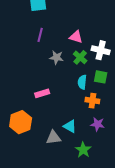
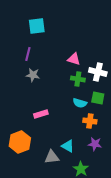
purple line: (40, 35) -> (28, 54), moved
gray star: (56, 57) -> (33, 75), moved
green cross: (80, 57) -> (78, 79), turned -32
cyan semicircle: (82, 82) -> (80, 103), turned -80

